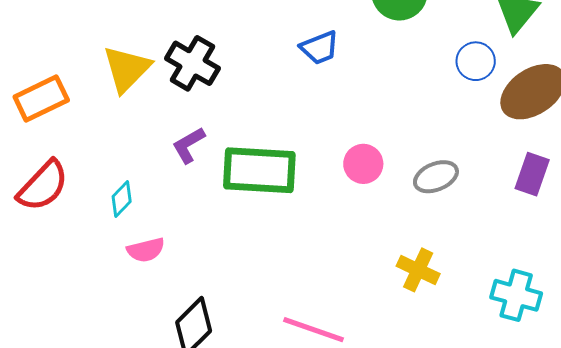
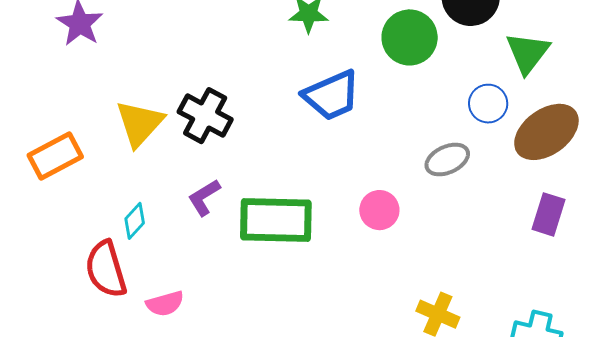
blue trapezoid: (320, 48) -> (332, 95), size x1.5
gray ellipse: (436, 177) -> (447, 160), moved
red semicircle: (43, 186) -> (106, 269), moved, turned 122
cyan diamond: (122, 199) -> (135, 221), moved

